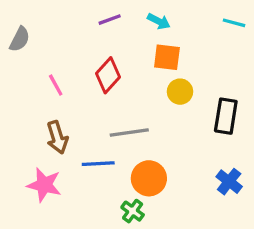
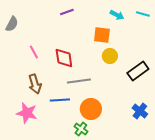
cyan arrow: (159, 21) -> (117, 15), moved
red diamond: (108, 75) -> (64, 58), moved, turned -50
black rectangle: (226, 116) -> (138, 71), turned 45

